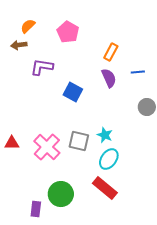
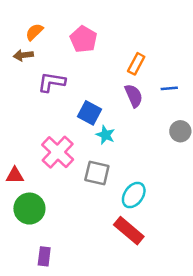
cyan star: (105, 135) -> (105, 135), moved
pink cross: (47, 147) -> (58, 152), moved
green circle: (61, 194) -> (29, 209), moved

